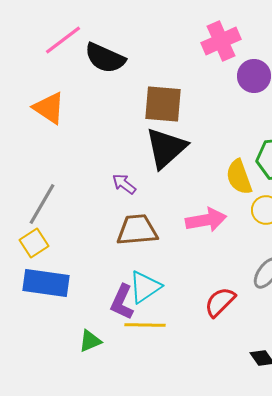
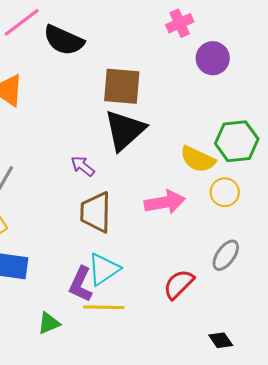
pink cross: (221, 41) -> (180, 23), size x0.7
yellow semicircle: (239, 177) -> (198, 159), turned -45
brown trapezoid: (137, 230) -> (96, 212), turned -84

